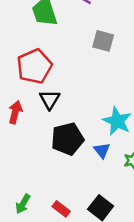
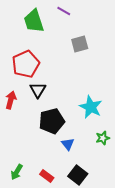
gray square: (103, 41) -> (80, 44), turned -30
blue triangle: (102, 150) -> (68, 144), moved

